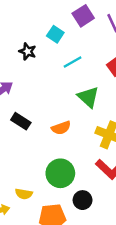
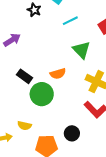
black rectangle: (21, 121) -> (24, 76), moved
green circle: (60, 173) -> (42, 94), moved

